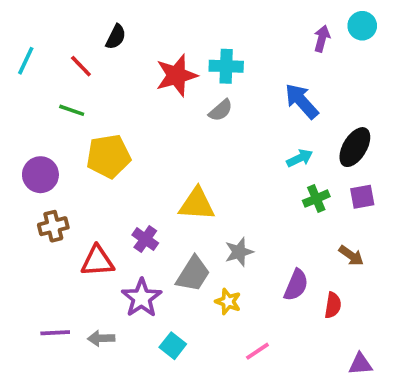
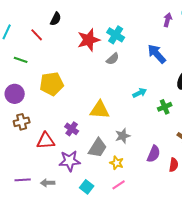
cyan cross: (226, 66) -> (116, 35), turned 30
green line: (72, 110) -> (21, 60), moved
cyan arrow: (300, 158) -> (140, 93), moved
purple star: (142, 298) -> (70, 161), turned 30
pink line: (257, 351) -> (119, 185), moved

